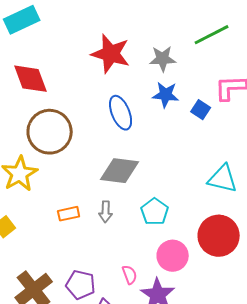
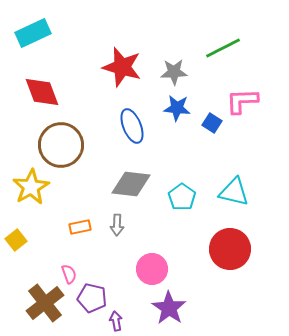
cyan pentagon: (155, 212) -> (182, 197), moved
pink circle: (173, 256) -> (152, 269), moved
pink semicircle: (130, 275) -> (69, 274), moved

